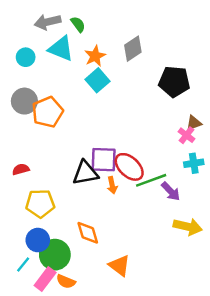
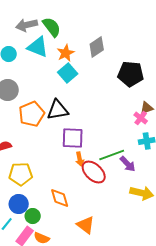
green semicircle: (78, 24) -> (52, 27), size x1.5
orange pentagon: (48, 112) -> (32, 114), moved
red ellipse: (129, 167) -> (94, 172), moved
black triangle: (85, 173) -> (58, 110), moved
green circle: (55, 255) -> (33, 216), size x0.6

